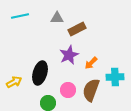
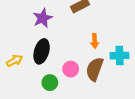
purple star: (69, 55) -> (43, 18), moved
orange arrow: (91, 63) -> (95, 41), turned -48

